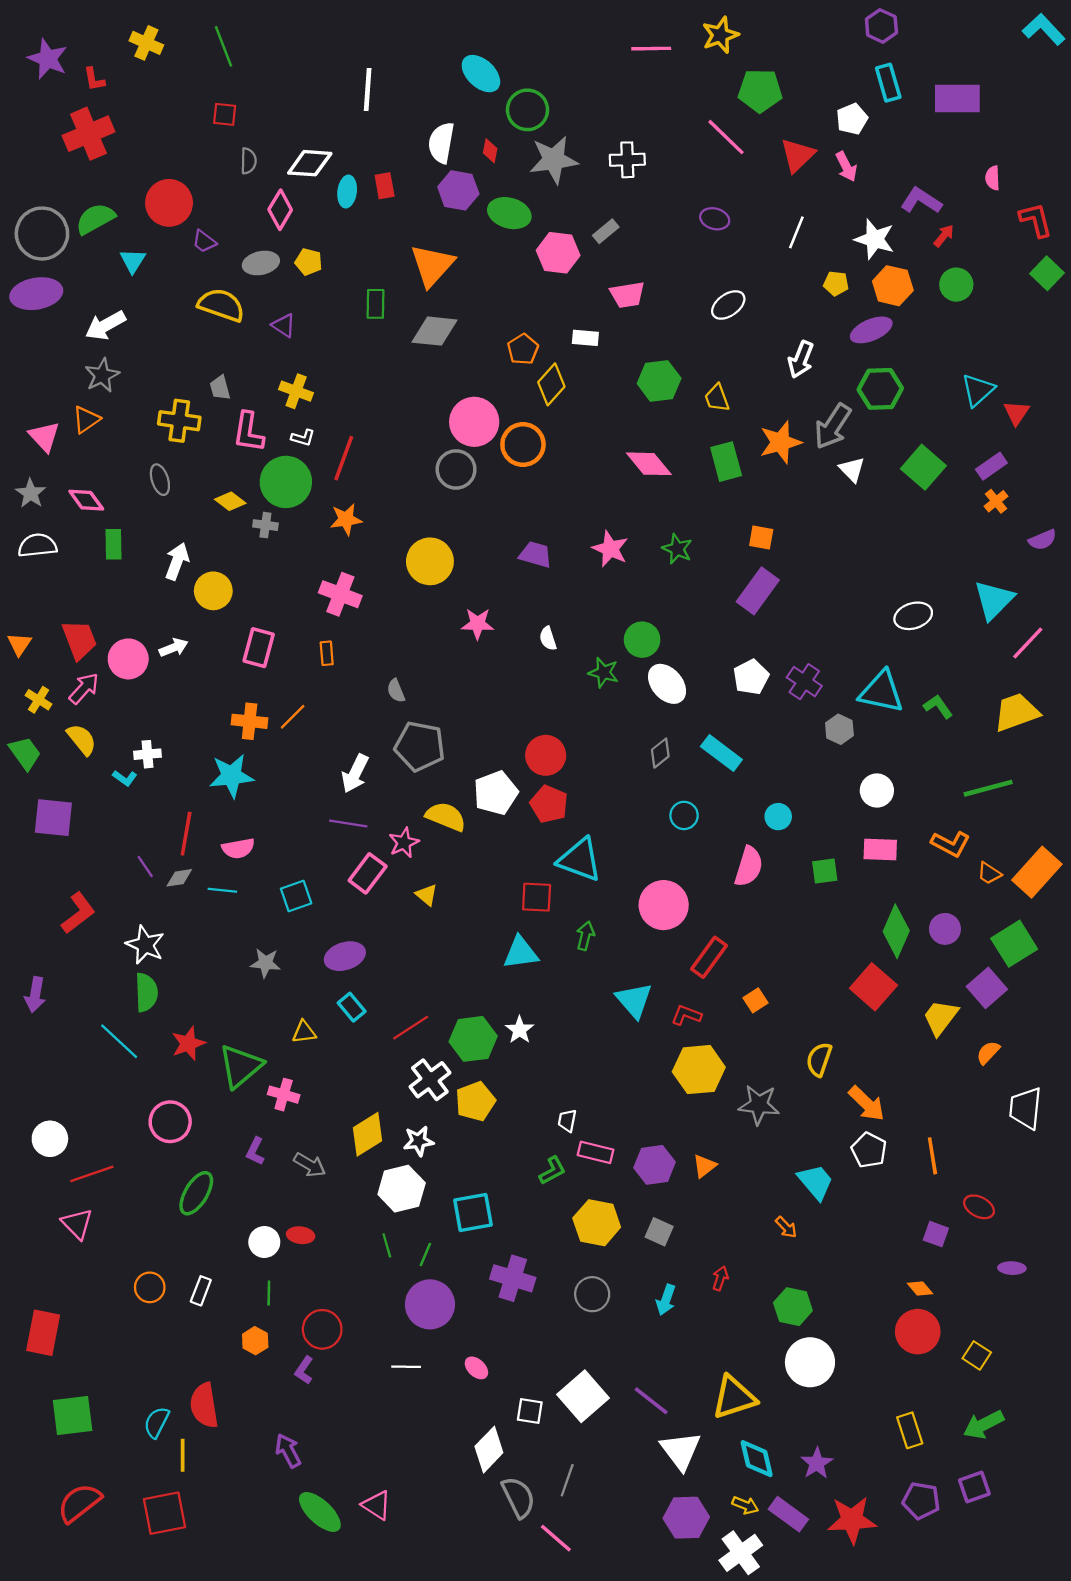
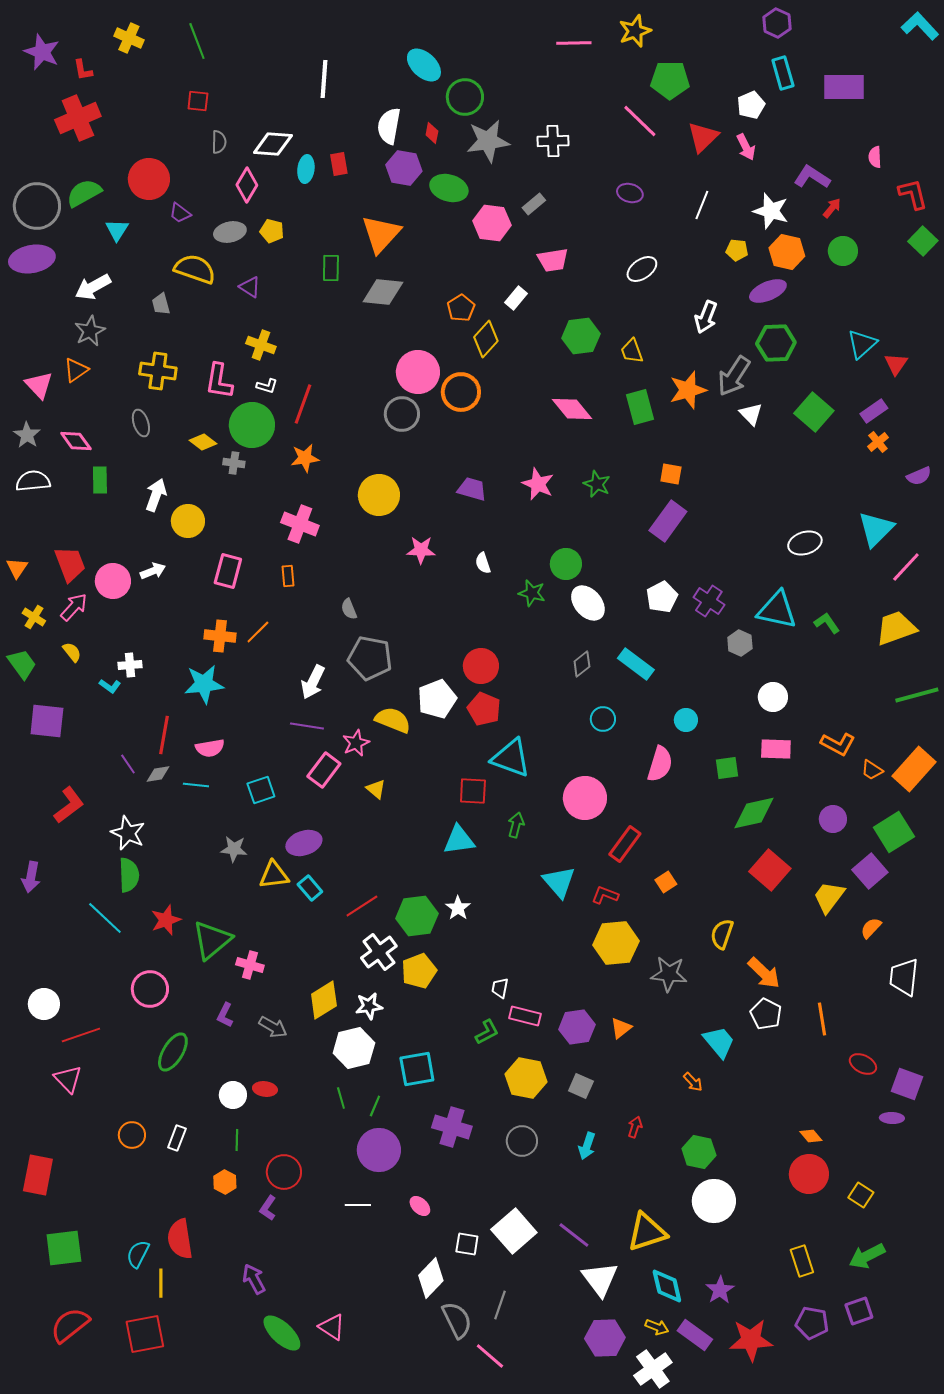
white rectangle: (585, 338) -> (516, 298), turned -55
gray trapezoid: (220, 388) -> (161, 304), moved
yellow semicircle: (82, 739) -> (72, 652), size x0.7
green line: (988, 788) -> (917, 695), moved
green diamond: (896, 931) -> (754, 813), moved, turned 54
yellow triangle: (304, 1032) -> (274, 875), moved, size x1.4
purple square: (936, 1234) -> (907, 1084), moved, size x1.4

